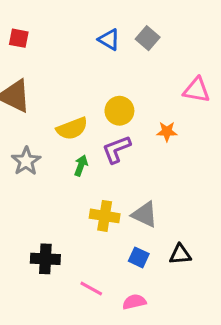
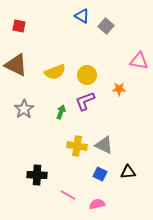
blue triangle: (109, 40) -> (82, 16), moved
yellow semicircle: (72, 129) -> (55, 72), moved

